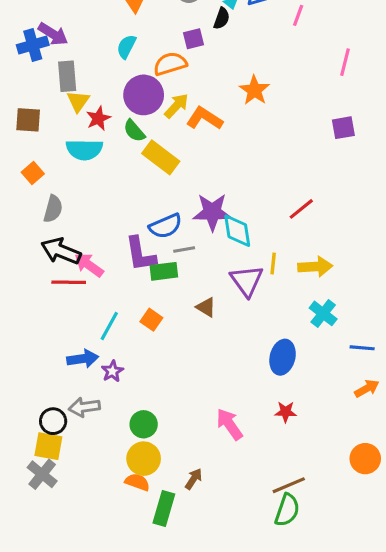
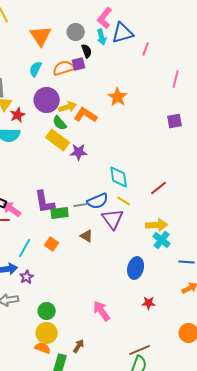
black semicircle: (222, 18) -> (87, 51), moved, turned -40
orange semicircle: (170, 64) -> (64, 68), moved
yellow arrow: (176, 106) -> (68, 107), turned 30
green semicircle: (134, 131) -> (60, 123), moved
red line: (301, 209) -> (159, 188), moved
purple star: (212, 212) -> (79, 152), moved, size x0.7
blue semicircle: (165, 226) -> (98, 201), moved
cyan diamond: (237, 231) -> (119, 177), moved
gray line: (184, 249) -> (81, 205), moved
yellow line: (273, 264) -> (124, 201), moved, turned -64
yellow arrow: (315, 267) -> (157, 225), moved
red star: (286, 412) -> (149, 303), moved

